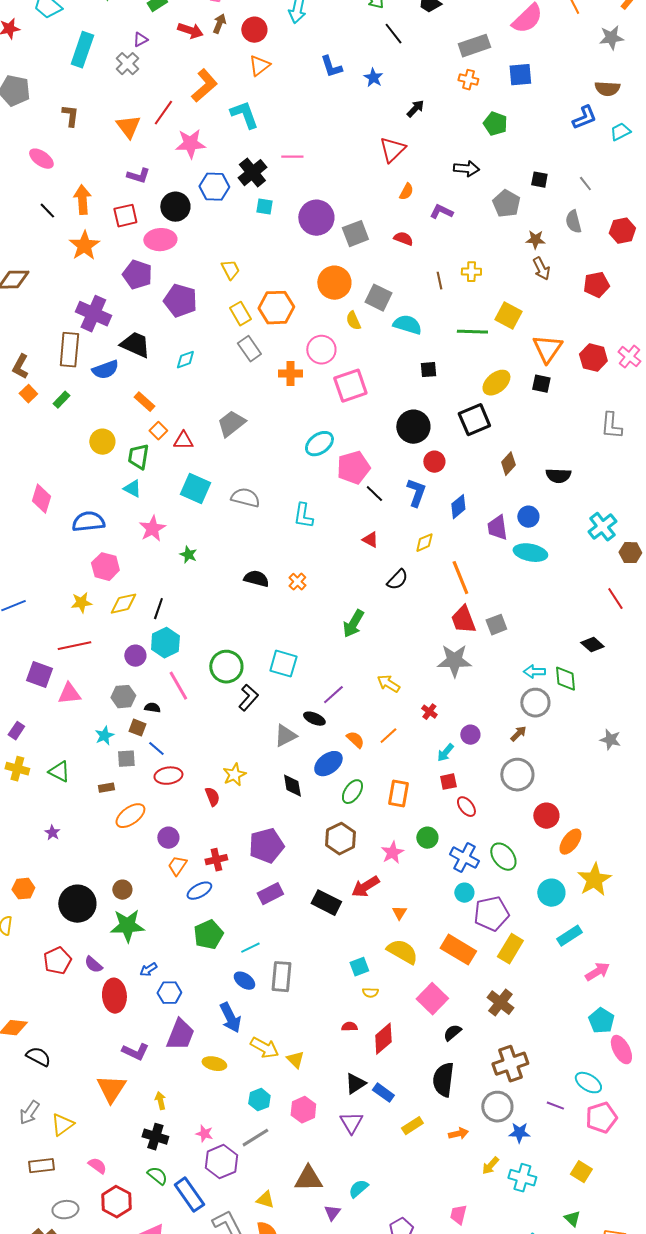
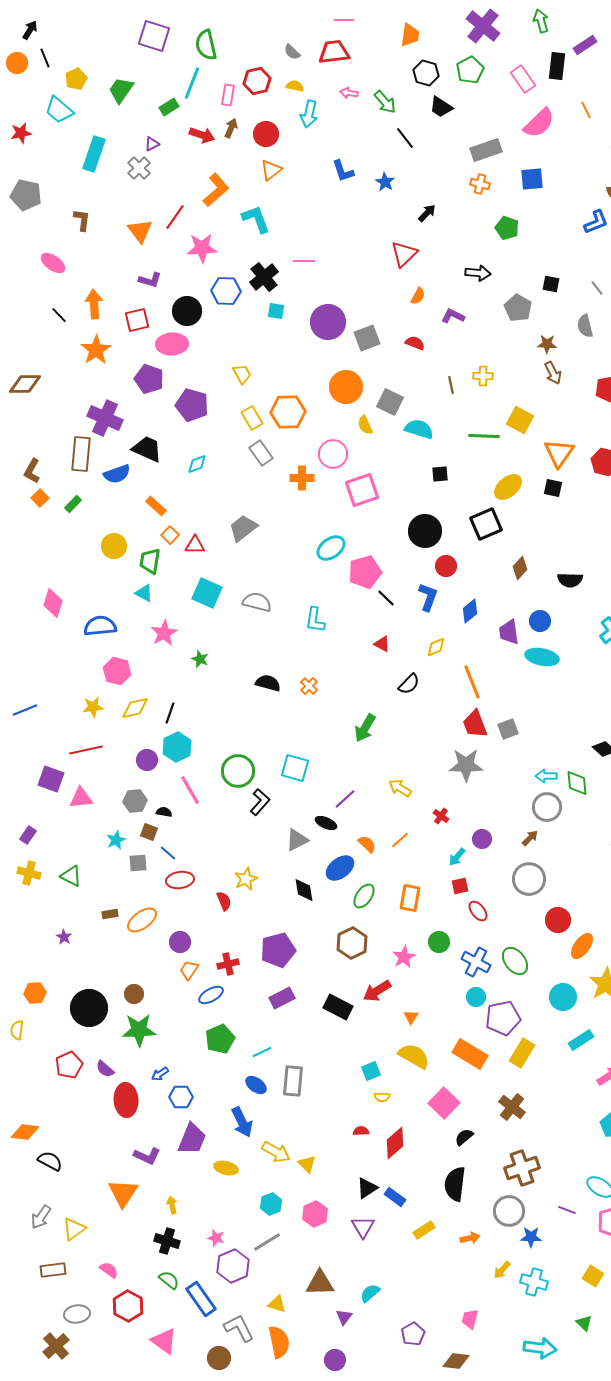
brown rectangle: (106, 788) -> (110, 914), moved

